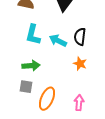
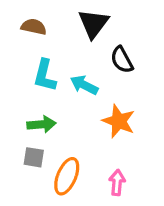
black semicircle: (80, 37) -> (122, 60), moved, turned -36
orange star: (80, 64) -> (119, 121), size x1.5

